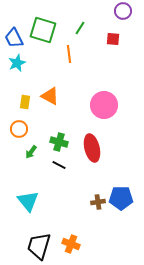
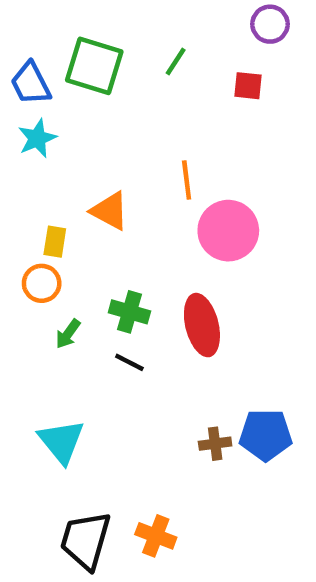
orange line: (69, 54) -> (187, 180), moved
yellow rectangle: (25, 102) -> (55, 242), moved

